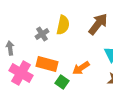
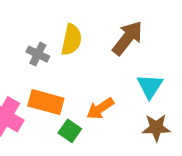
gray cross: (42, 34) -> (38, 54), turned -32

